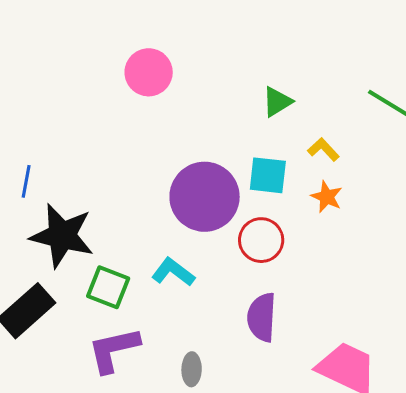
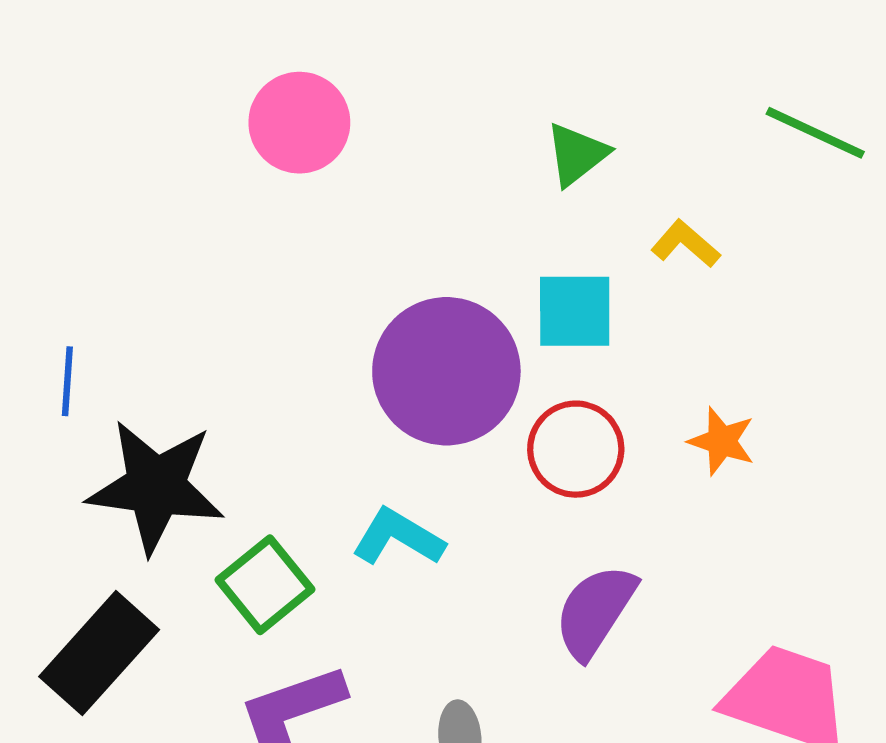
orange star: (327, 197) -> (722, 441), moved
green square: (108, 287) -> (265, 585), turned 36
purple semicircle: (262, 317) -> (595, 611), turned 36

